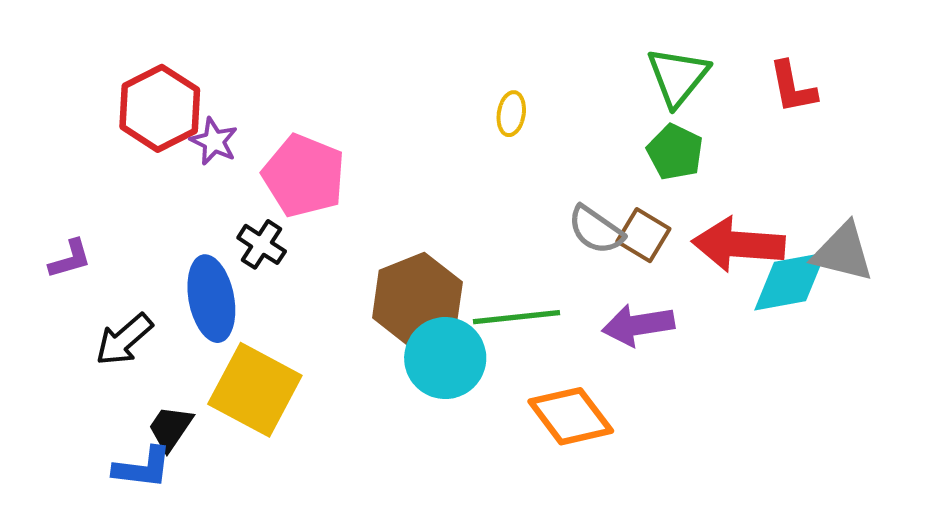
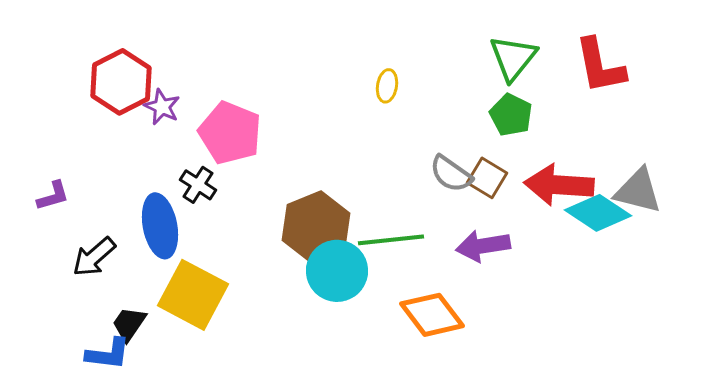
red L-shape: (793, 87) -> (600, 66), size x1.4
cyan diamond: (790, 281) -> (598, 213), turned 44

